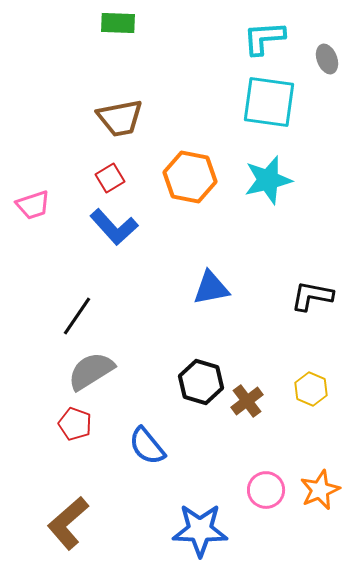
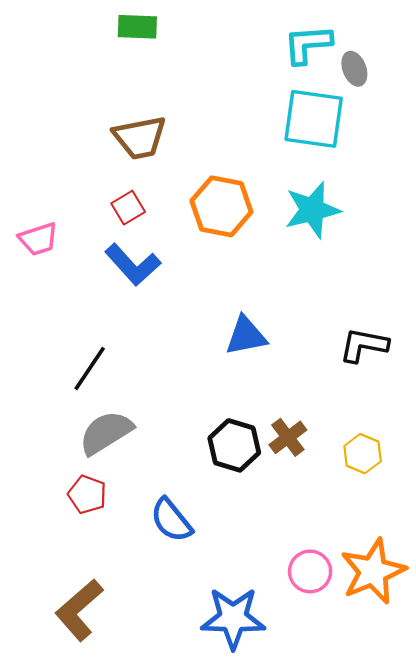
gray ellipse: (327, 59) -> (354, 69), moved
brown cross: (247, 401) -> (288, 437), moved
orange star: (320, 490) -> (373, 571), size x1.4

